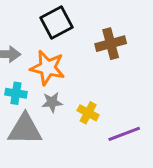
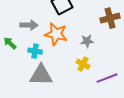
brown cross: (111, 44) -> (110, 18), moved
gray star: (52, 102) -> (87, 41), moved

